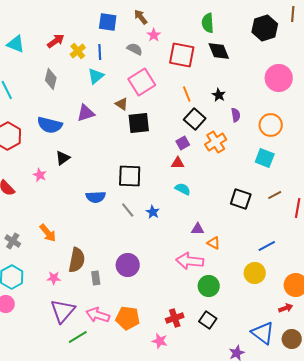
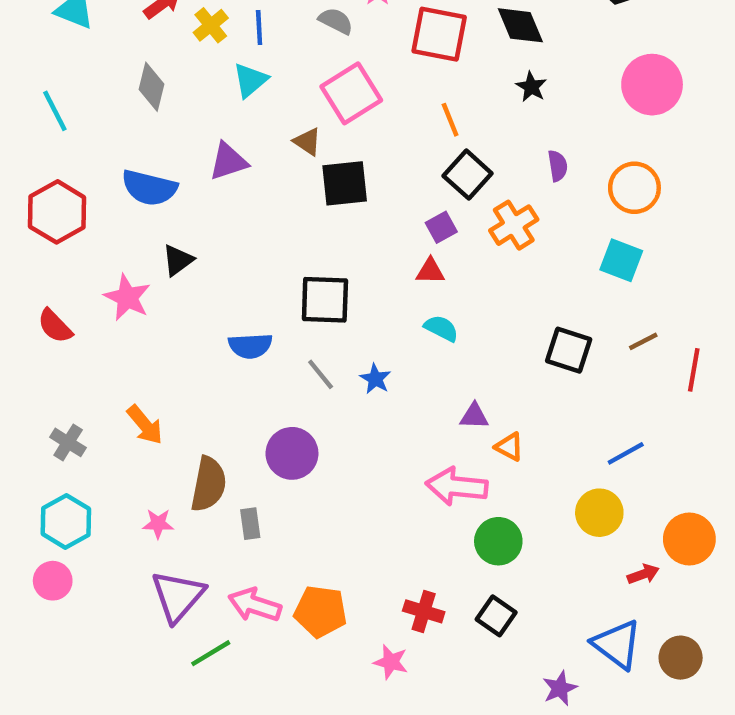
black star: (219, 95) -> (531, 87), moved
pink star: (40, 175) -> (127, 298), size x1.5
purple circle: (128, 265) -> (292, 453), moved
red arrow: (286, 308) -> (643, 574), moved
red cross: (175, 318) -> (424, 611), turned 36

